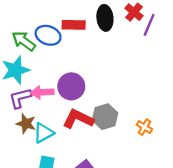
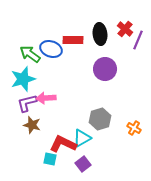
purple circle: (71, 86) -> (105, 69), moved
red L-shape: (78, 119) -> (63, 144), moved
cyan triangle: (43, 133) -> (82, 138), moved

